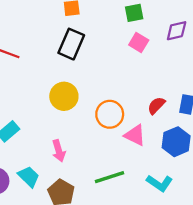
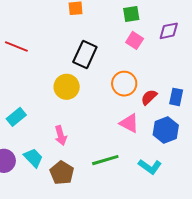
black rectangle: (71, 44) -> (85, 54), moved
orange circle: (110, 114) -> (124, 84), moved

